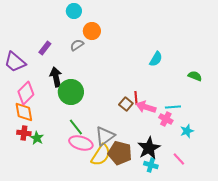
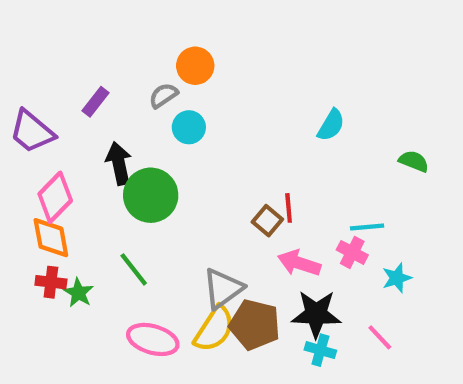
cyan circle: (74, 11) -> (189, 127), moved
pink arrow: (146, 107) -> (299, 263), moved
green line: (76, 127) -> (134, 269), moved
pink ellipse: (81, 143) -> (153, 339), moved
black star: (149, 148) -> (316, 314), turned 30

